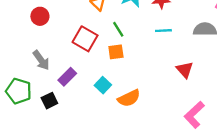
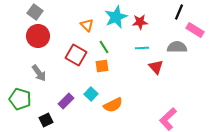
red circle: (40, 16) -> (38, 36), size x1.5
red triangle: (185, 70) -> (156, 67), moved
purple rectangle: (67, 77) -> (66, 101), moved
black square: (49, 101) -> (46, 120), moved

